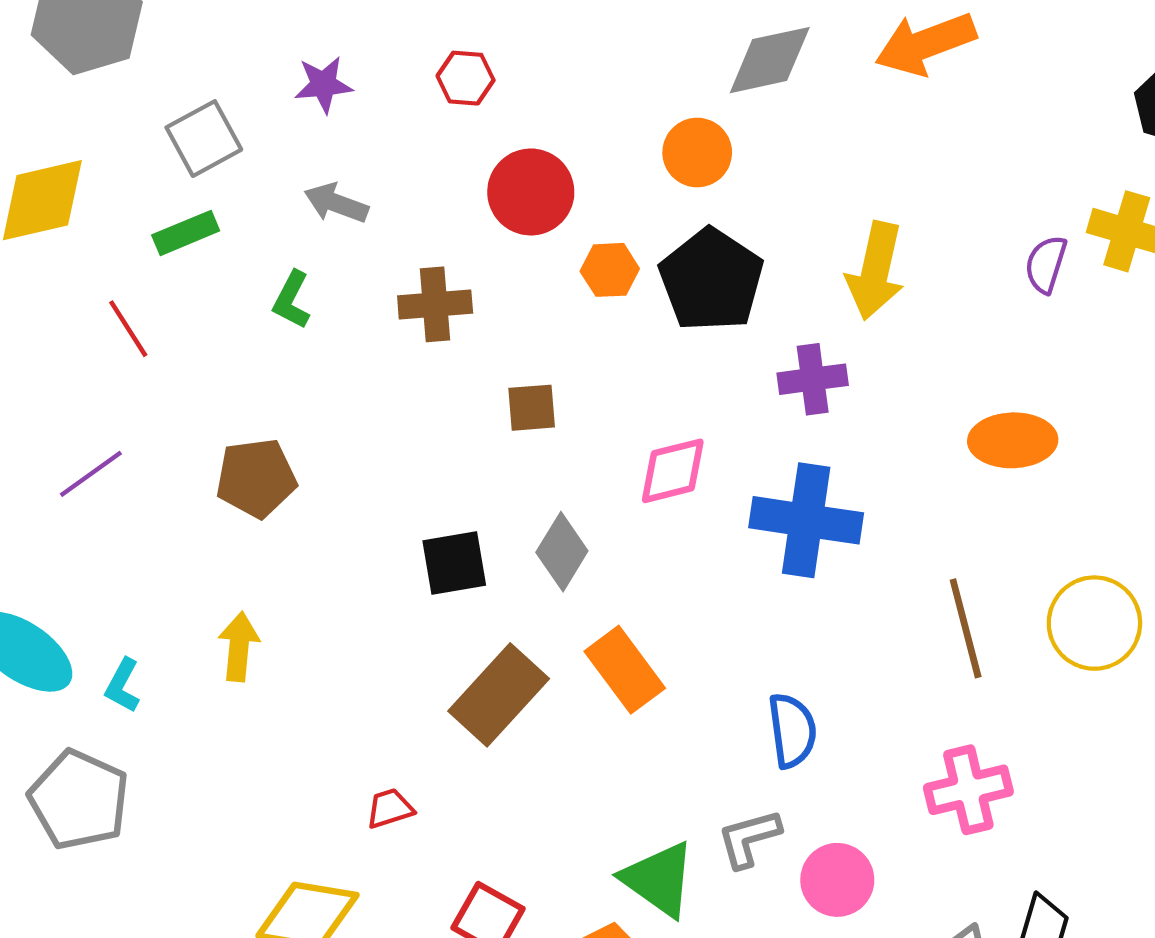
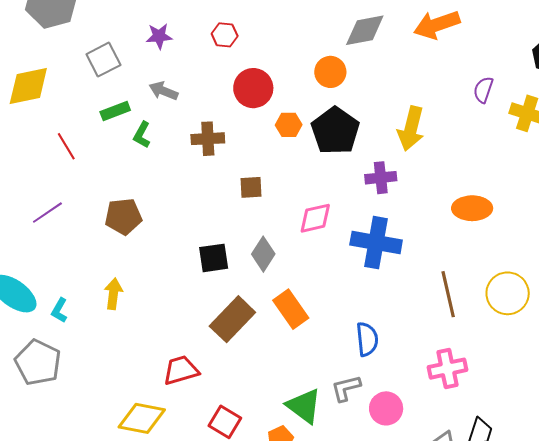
green rectangle: (186, 233) -> (115, 111), moved
purple semicircle: (1046, 264) -> (483, 90), moved
red trapezoid: (390, 808) -> (181, 370), size x1.6

